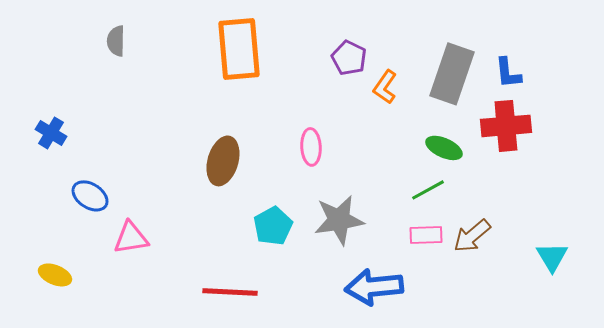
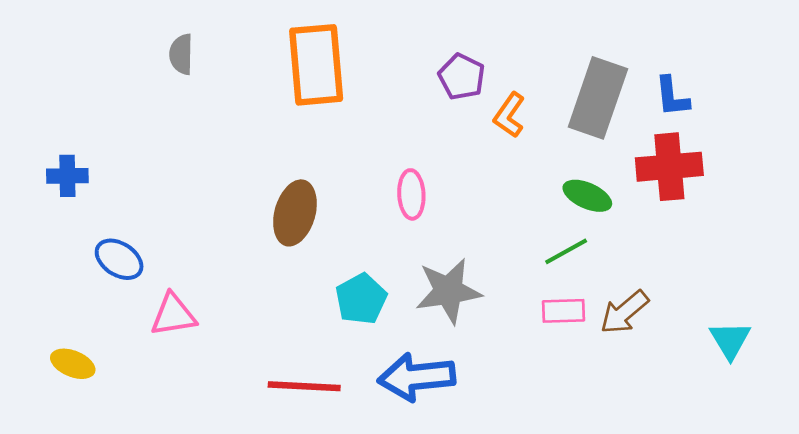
gray semicircle: (116, 41) -> (181, 54), moved
blue cross: (51, 133) -> (67, 176), turned -32
blue arrow: (374, 287) -> (417, 377), moved

